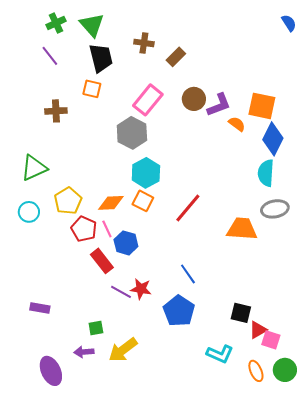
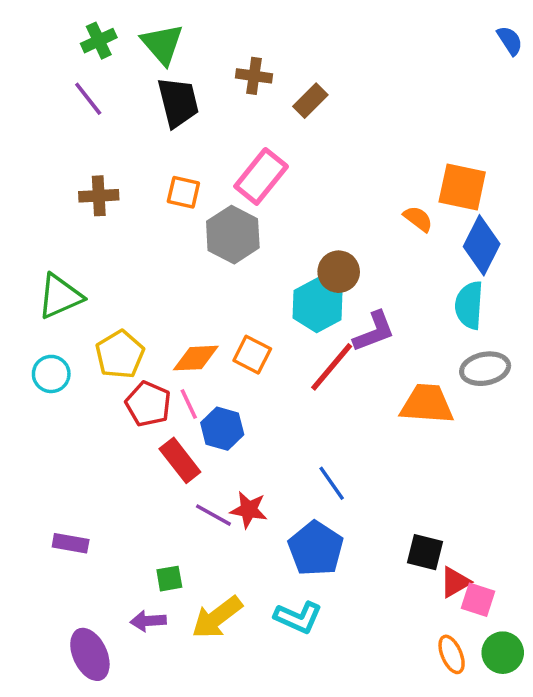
orange square: (92, 89) -> (183, 192), moved
brown circle: (194, 99) -> (339, 272), moved
purple L-shape: (219, 105) -> (374, 332), moved
cyan hexagon: (146, 173) -> (317, 305), moved
cyan L-shape: (220, 354) -> (298, 617), moved

